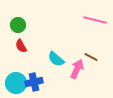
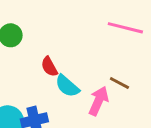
red semicircle: (21, 46) -> (49, 67), moved

